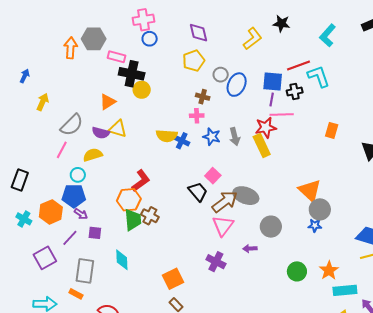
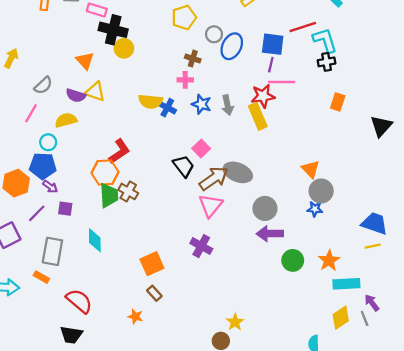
black cross: (295, 91) -> (327, 62), moved
orange triangle: (108, 102) -> (85, 61), turned -42
gray semicircle: (72, 125) -> (43, 85), size x0.7
orange triangle: (310, 190) -> (311, 169), size x0.7
purple arrow: (250, 249) -> (270, 234), moved, size x1.6

